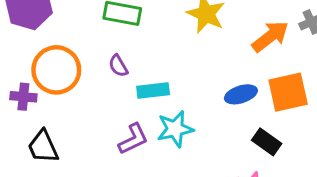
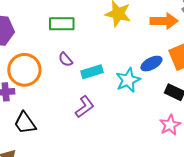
orange arrow: (270, 36) -> (164, 21), turned 48
cyan star: (175, 129) -> (128, 80), moved

